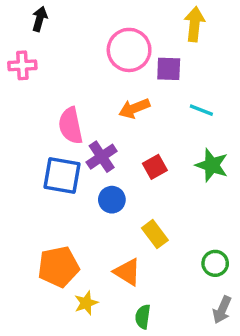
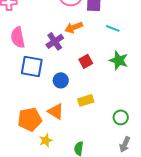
pink semicircle: (71, 126) -> (18, 37), moved
purple cross: (102, 157) -> (55, 41), moved
yellow rectangle: (155, 234) -> (86, 100), turned -70
orange triangle: (127, 272) -> (56, 111), moved

